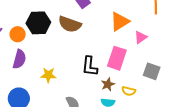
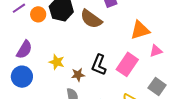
purple semicircle: (19, 59) -> (24, 50), moved
brown star: (108, 84) -> (78, 75), moved

